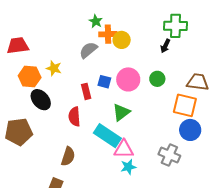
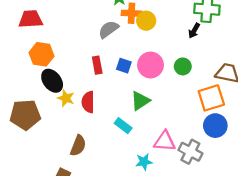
yellow star: (54, 68) -> (66, 98), moved
red rectangle: (86, 91) -> (97, 65), moved
orange square: (185, 105) -> (211, 98), turned -35
cyan rectangle: (107, 136) -> (123, 126), size x0.6
pink triangle: (124, 149) -> (165, 141), moved

